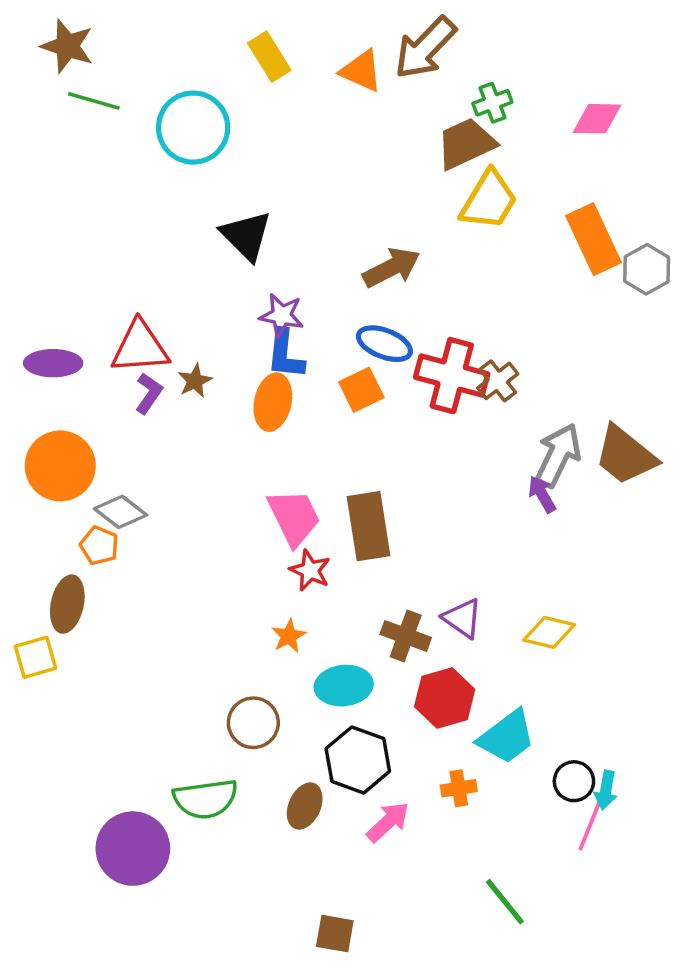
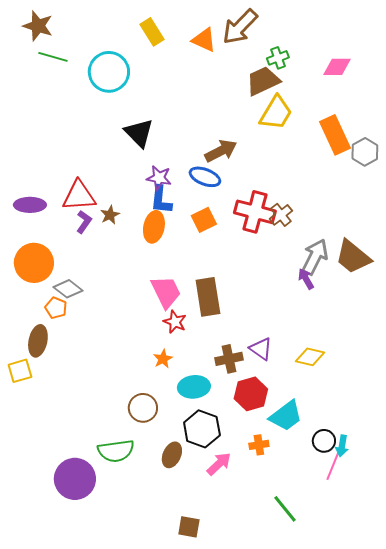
blue ellipse: (384, 344) -> (205, 177), moved
brown cross: (406, 636) -> (229, 359), turned -32

